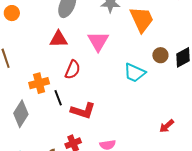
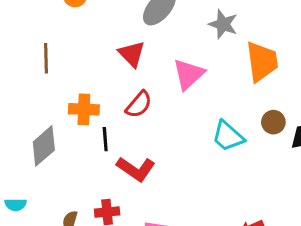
red triangle: (59, 39) -> (132, 54), turned 30

